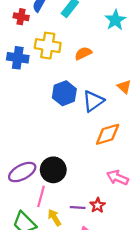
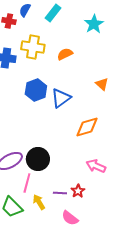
blue hexagon: (64, 93) -> (36, 90), moved
blue triangle: (93, 101) -> (61, 98), moved

